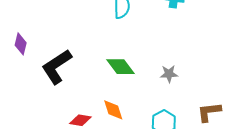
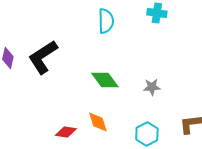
black L-shape: (57, 67) -> (43, 57), moved

